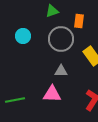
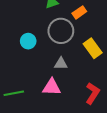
orange rectangle: (79, 21) -> (79, 12), turned 48
cyan circle: (23, 36) -> (28, 41), moved

